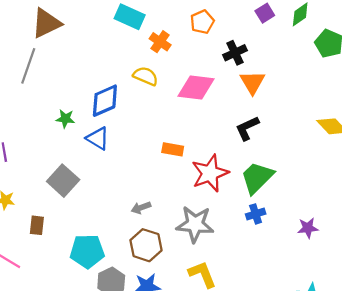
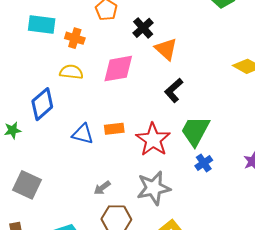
blue triangle: (98, 138) -> (83, 134), moved

